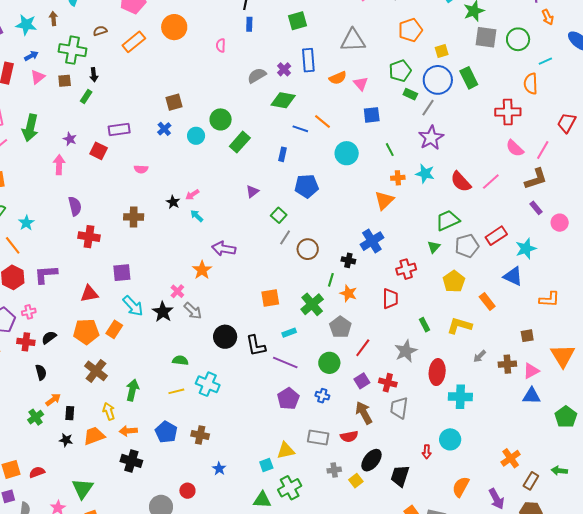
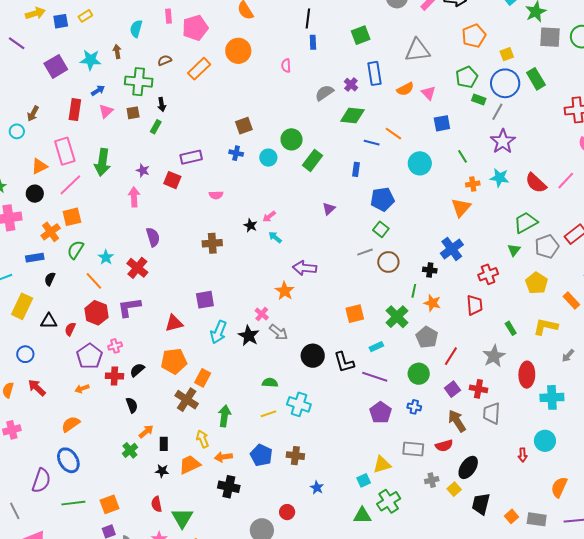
blue cross: (164, 129) -> (236, 153), turned -32
green square: (279, 215) -> (381, 229), moved
red cross: (89, 237) -> (137, 268), moved, turned 35
gray line: (285, 237) -> (365, 252), turned 42
cyan arrow: (133, 306) -> (218, 332), turned 70
orange rectangle: (114, 329) -> (203, 378), moved
red semicircle: (37, 472) -> (157, 504), moved, turned -77
black trapezoid: (400, 476) -> (481, 504), moved

